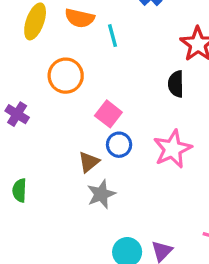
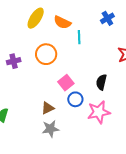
black semicircle: (176, 84) -> (101, 82), moved
purple cross: (17, 114) -> (14, 61), moved, turned 32
blue circle: (119, 145) -> (75, 99), moved

